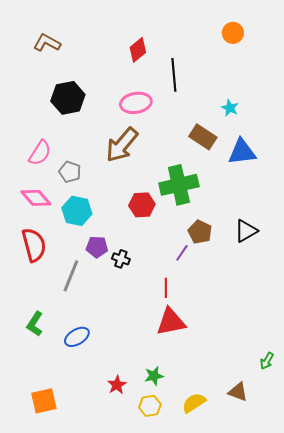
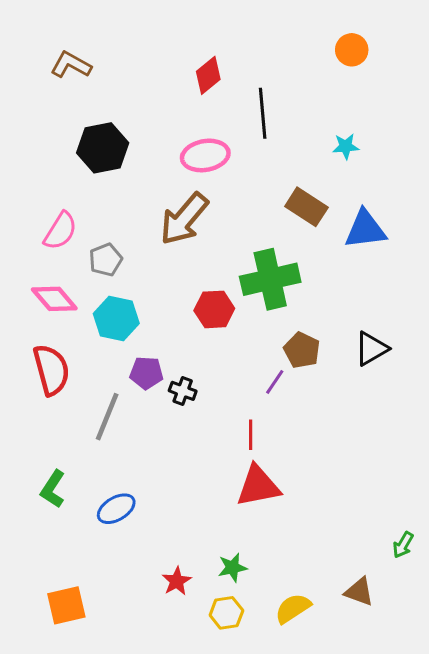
cyan star: (230, 108) -> (346, 146), moved, turned -30
gray pentagon: (70, 172) -> (106, 260), turned 30

